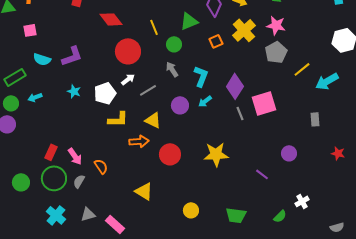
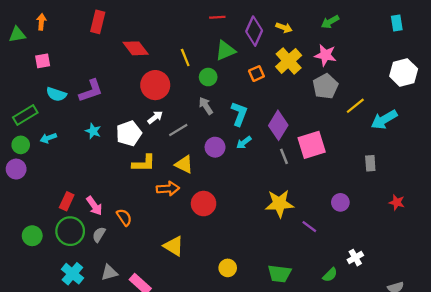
yellow star: (216, 154) -> (279, 204), moved

